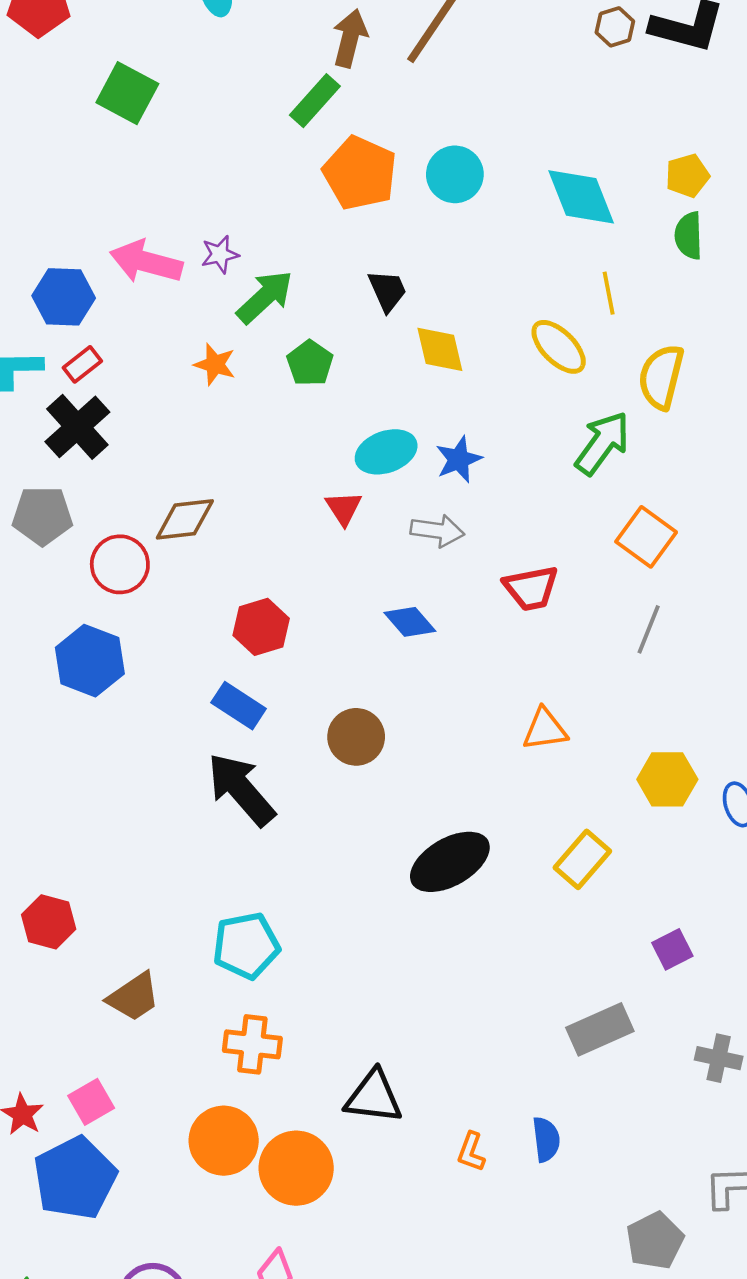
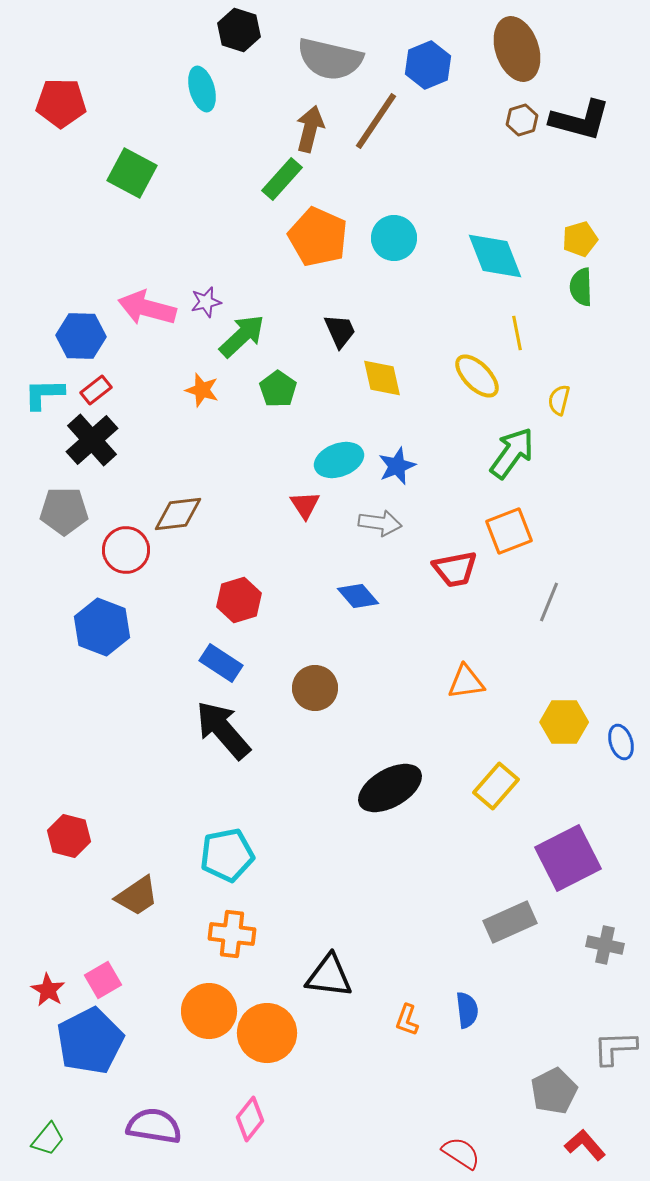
yellow semicircle: (661, 377) -> (559, 400), size x0.6
orange square: (646, 537) -> (509, 531), moved, turned 33
purple square: (672, 949) -> (568, 858), size x2.0

